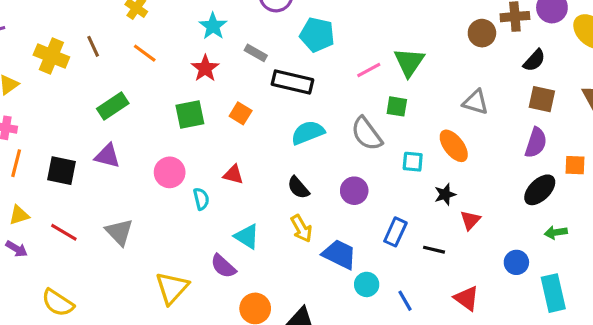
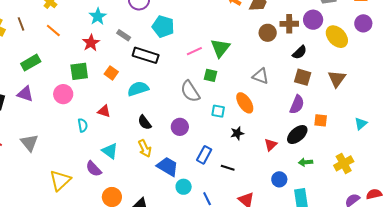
cyan semicircle: (308, 133) -> (138, 89), moved
pink circle: (170, 172) -> (63, 94), moved
red triangle: (470, 220) -> (271, 145), moved

